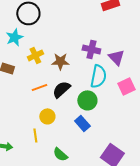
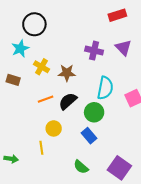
purple cross: (91, 49) -> (94, 51), moved
yellow cross: (35, 55) -> (41, 67), turned -35
purple triangle: (116, 57) -> (123, 48), moved
green semicircle: (60, 154) -> (81, 167), moved

